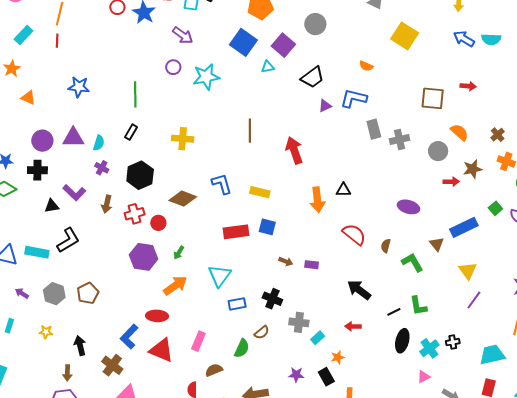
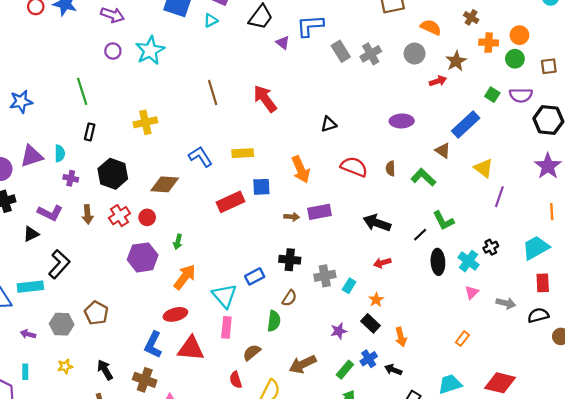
purple triangle: (325, 106) -> (283, 43), turned -40
orange arrow: (317, 200) -> (301, 170), moved
purple rectangle: (312, 265) -> (320, 212), size x1.5
cyan triangle: (220, 276) -> (224, 296), moved

